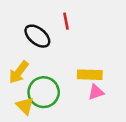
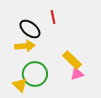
yellow arrow: (19, 72) -> (25, 46), moved, turned -132
yellow rectangle: (90, 75) -> (72, 60), turned 42

